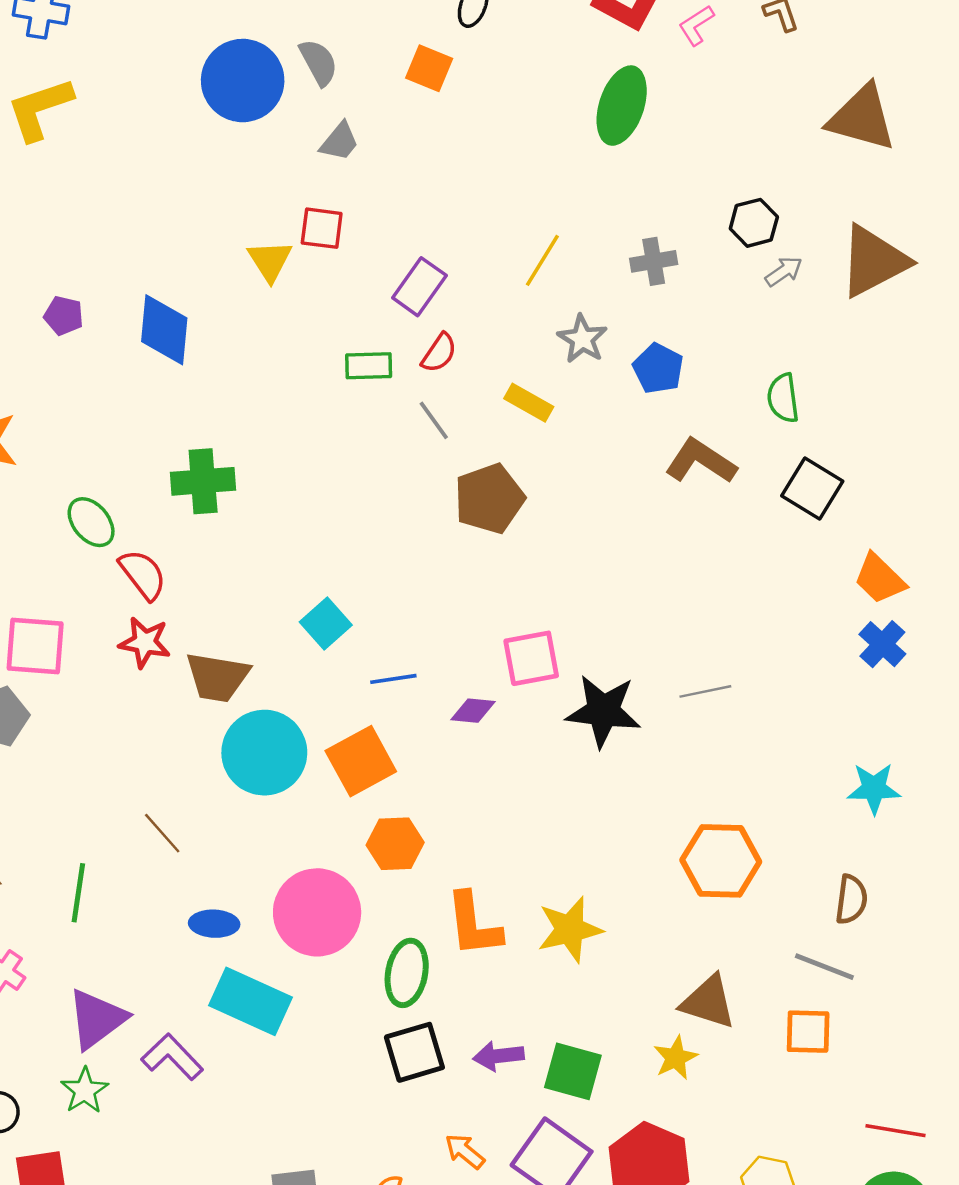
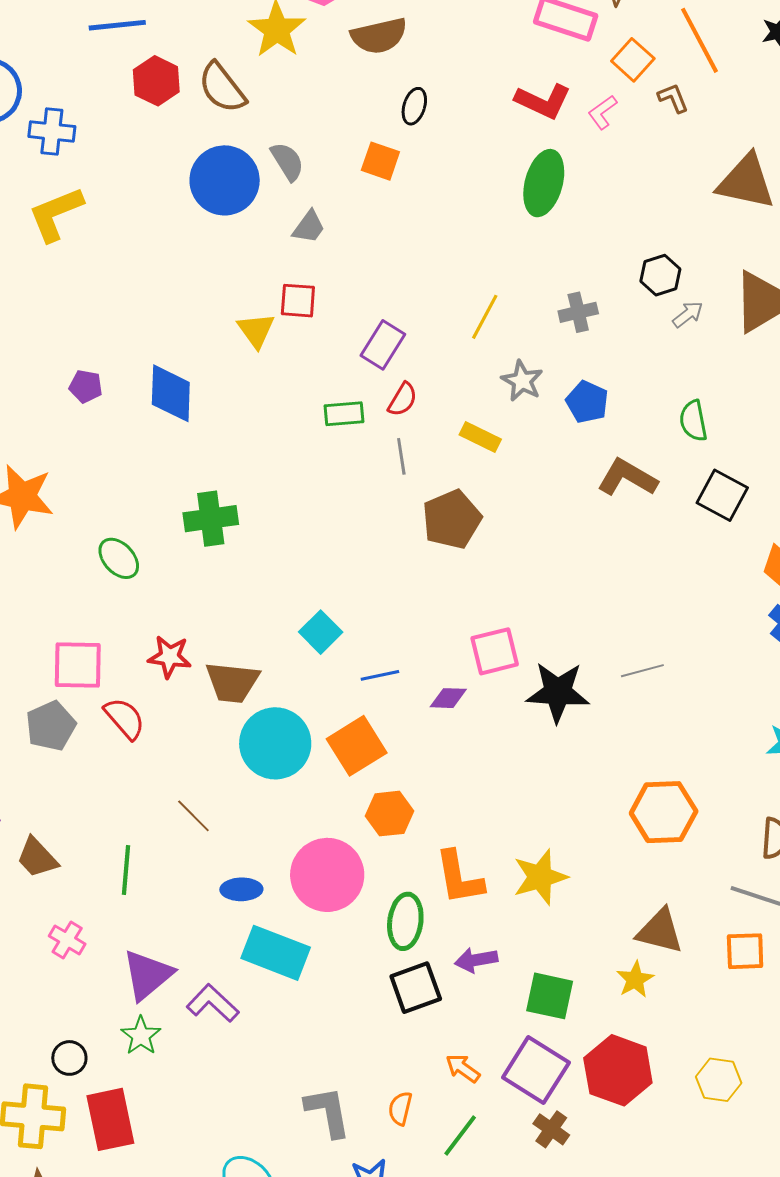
gray line: (434, 420) -> (401, 456), turned 30
red semicircle: (143, 574) -> (125, 718), moved
purple arrow: (498, 1056) -> (476, 960), moved

